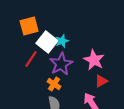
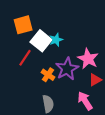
purple star: (61, 64) -> (67, 69), moved
orange cross: (54, 84) -> (48, 75), moved

